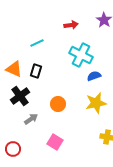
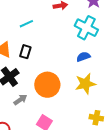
cyan cross: (81, 55) -> (86, 28), moved
orange circle: (58, 104) -> (47, 85), size x1.6

